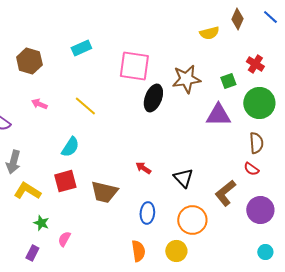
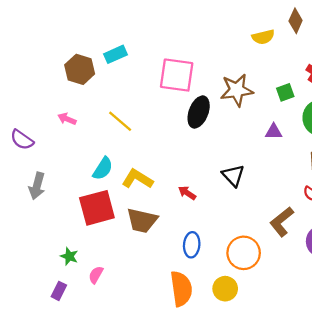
brown hexagon: (29, 61) -> (80, 69), moved
purple triangle: (218, 115) -> (274, 132), size x0.6
black triangle: (183, 178) -> (233, 176), moved
red square: (65, 181) -> (97, 208), size x1.4
yellow L-shape: (27, 191) -> (137, 179), moved
orange semicircle: (138, 251) -> (181, 289), size x1.4

